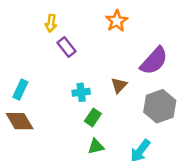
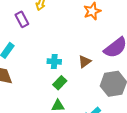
purple rectangle: (66, 47) -> (22, 19), moved

